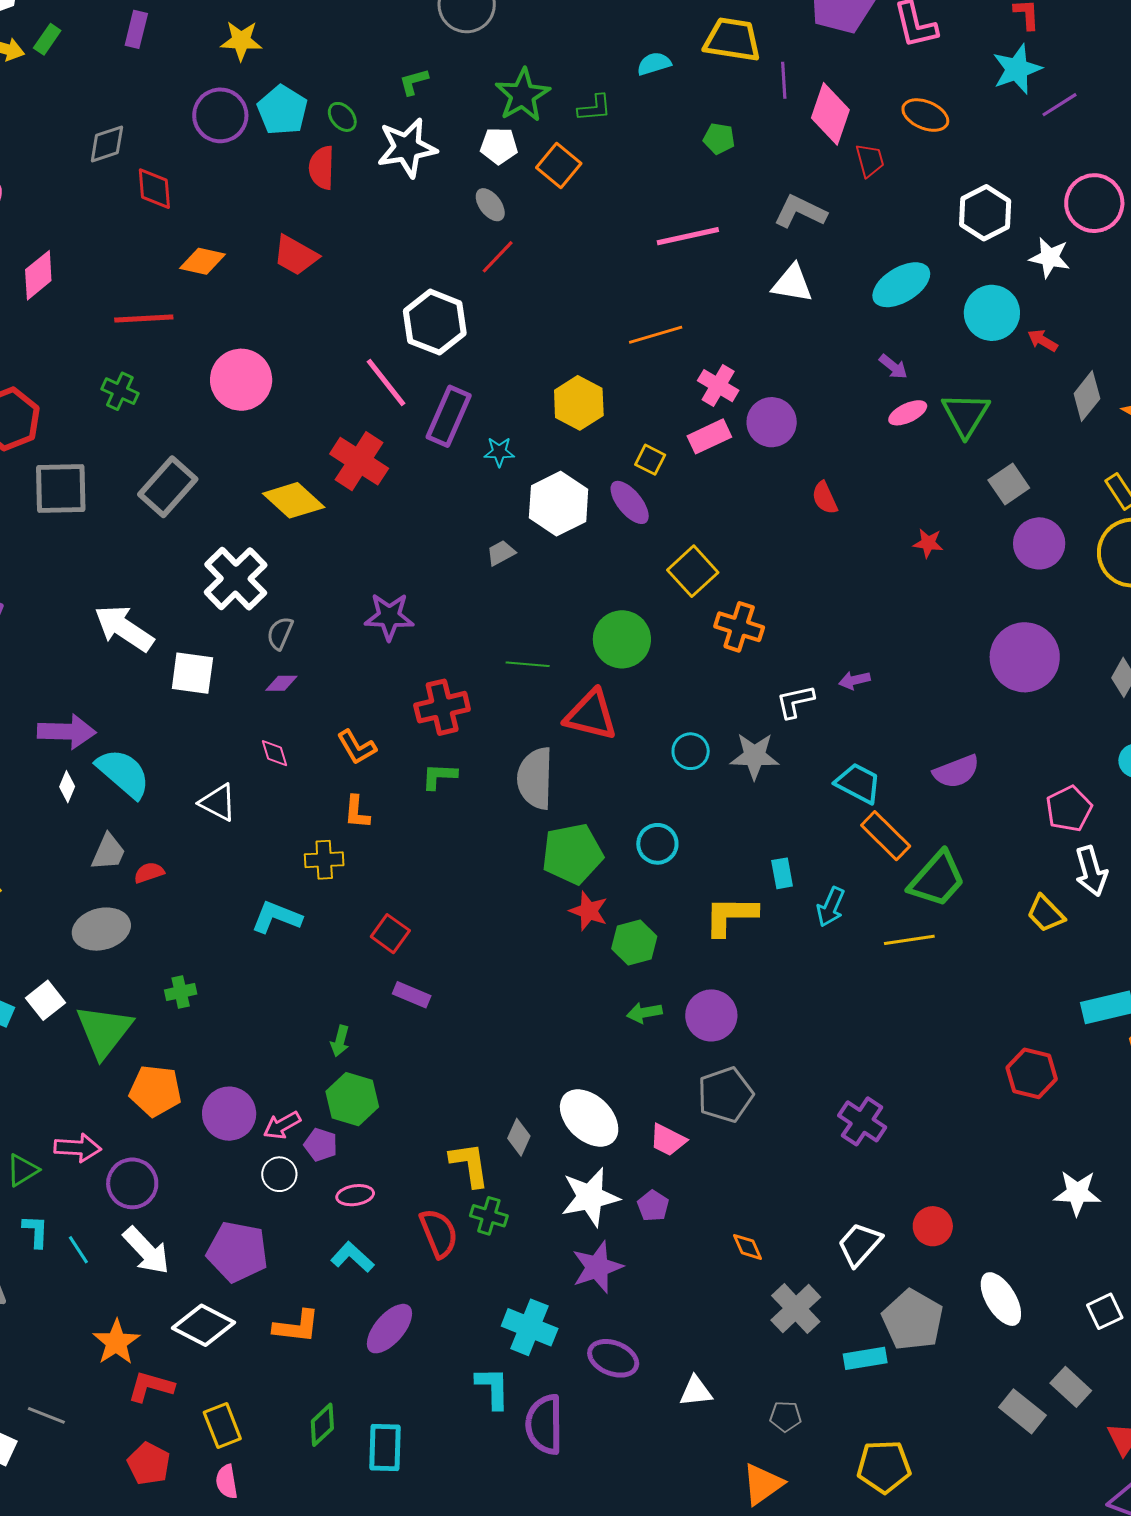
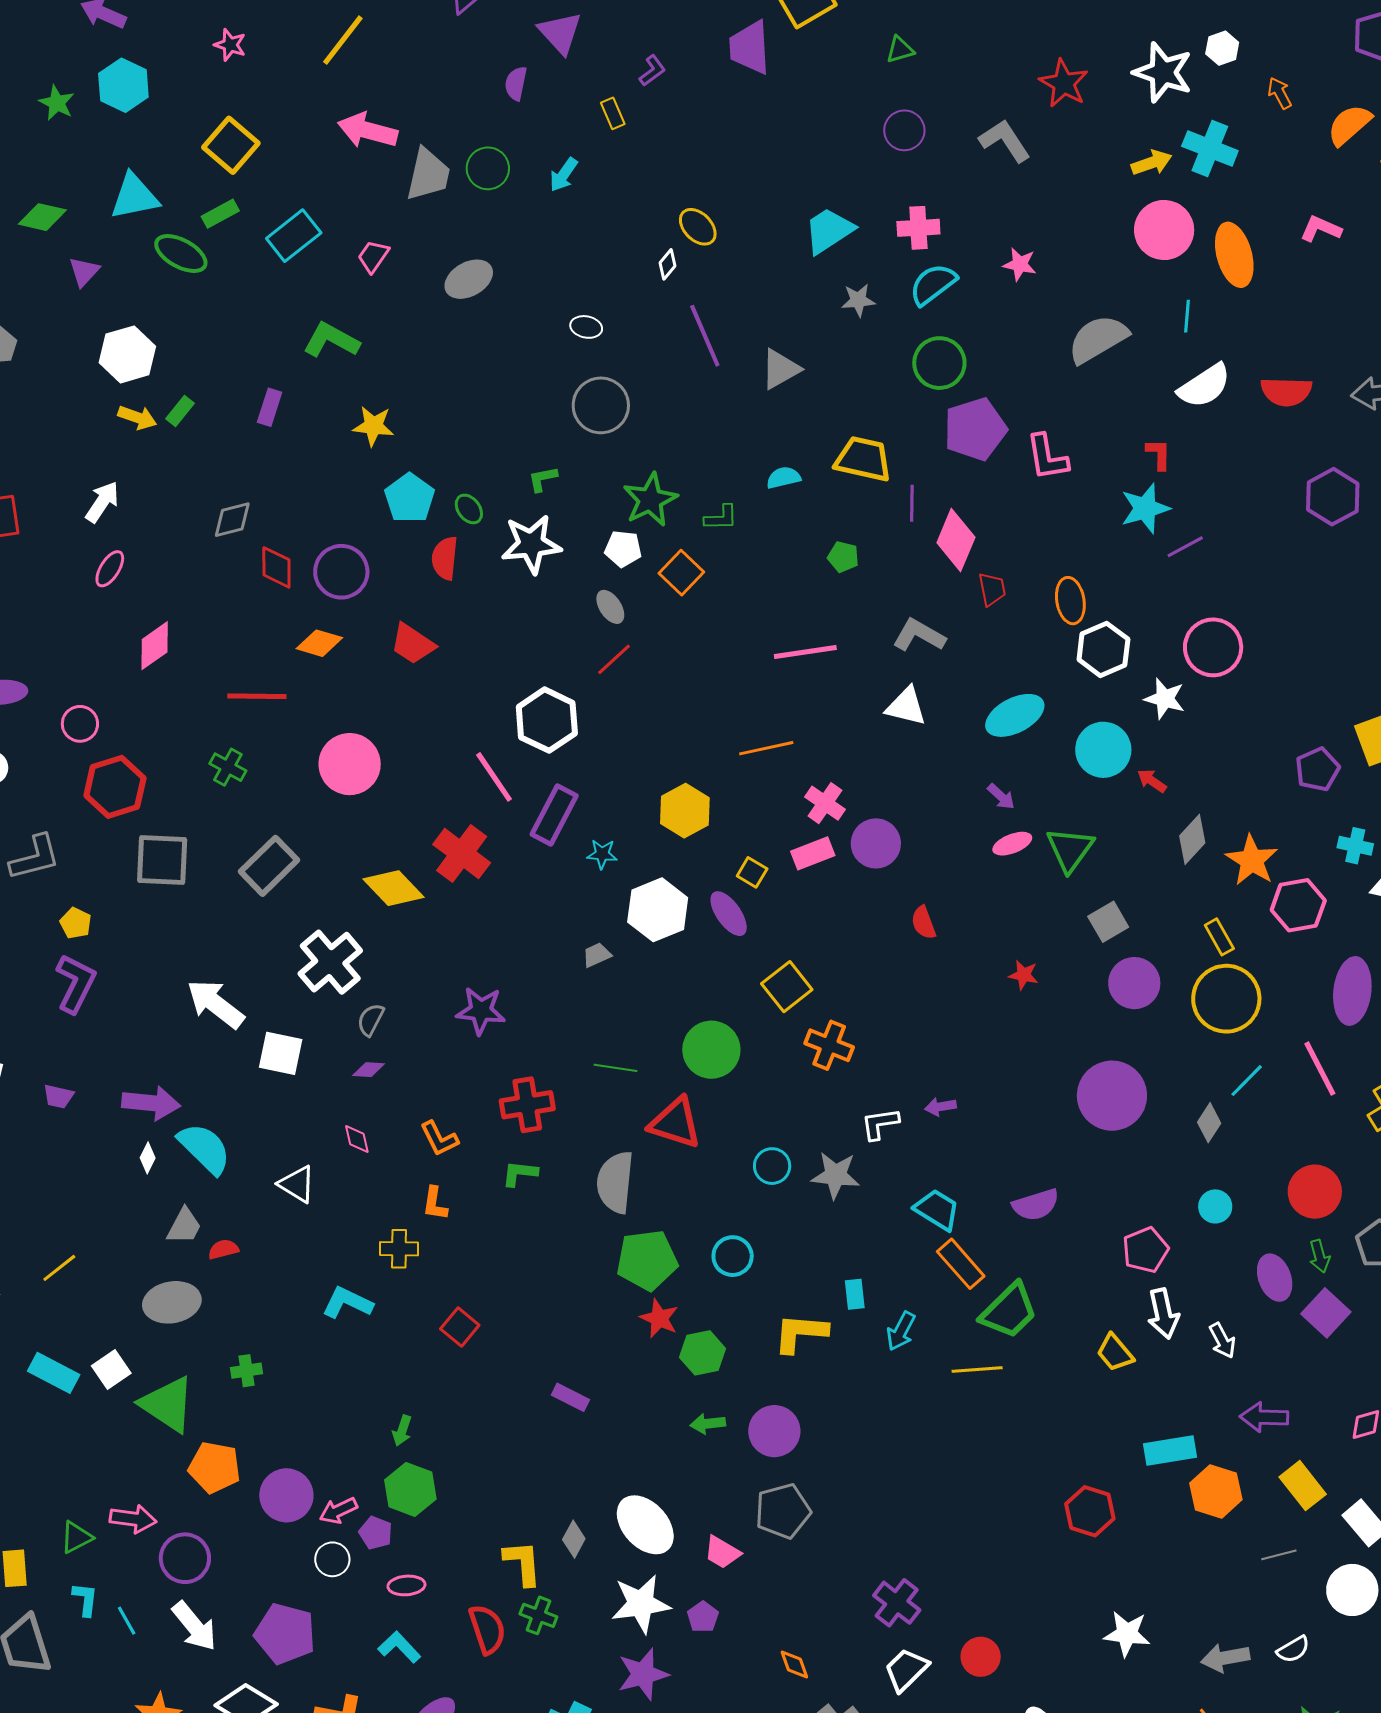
purple circle: (220, 115) -> (341, 572), moved
orange ellipse: (925, 115) -> (1070, 601), moved, turned 54
purple rectangle: (412, 995) -> (570, 1397), moved
green triangle: (104, 1031) -> (167, 1404), turned -38
purple cross: (862, 1121) -> (897, 1603), moved

